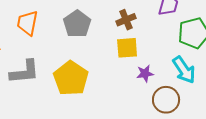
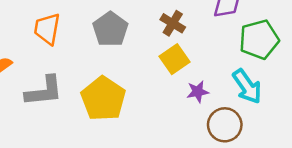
brown cross: (126, 20) -> (173, 23), turned -36
yellow square: (127, 48) -> (174, 59), turned -30

